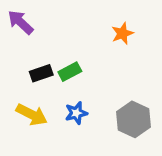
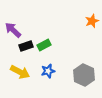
purple arrow: (21, 22) -> (13, 30), moved
orange star: (122, 33) -> (92, 21), moved

